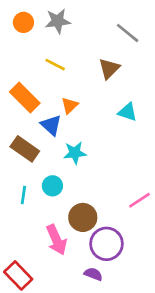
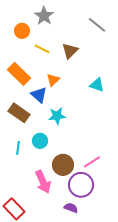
gray star: (58, 21) -> (44, 16), turned -30
orange circle: (23, 22) -> (22, 31), moved
brown triangle: (109, 69) -> (70, 51), moved
pink line: (139, 200) -> (92, 162), moved

